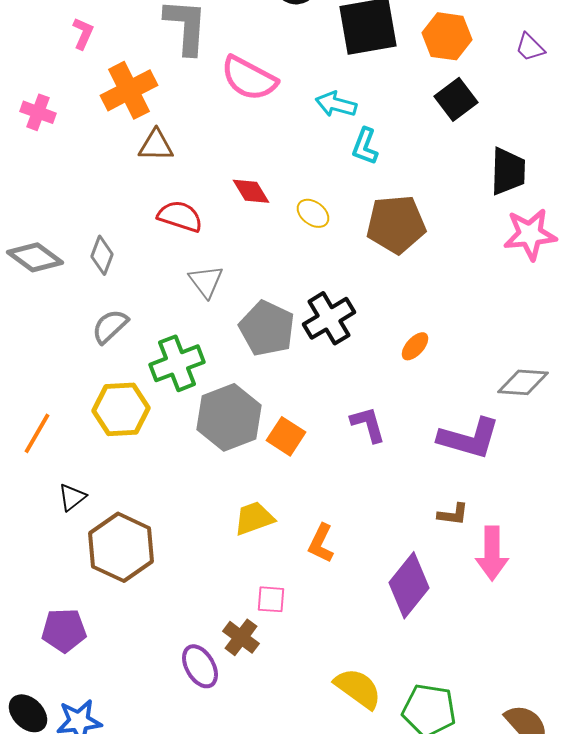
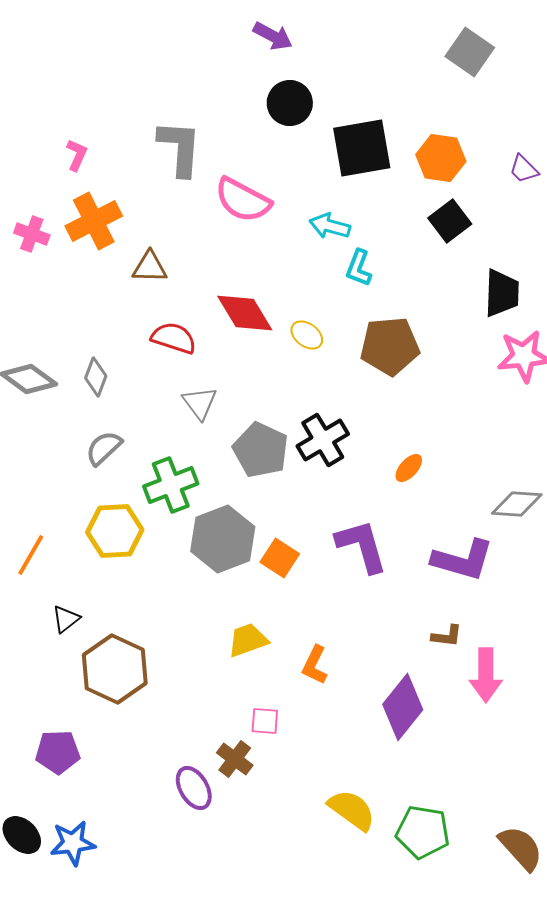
orange cross: (129, 90) -> (94, 221), moved
red diamond: (251, 191) -> (245, 313), size x1.5
purple L-shape: (368, 424) -> (362, 546), size x1.5

